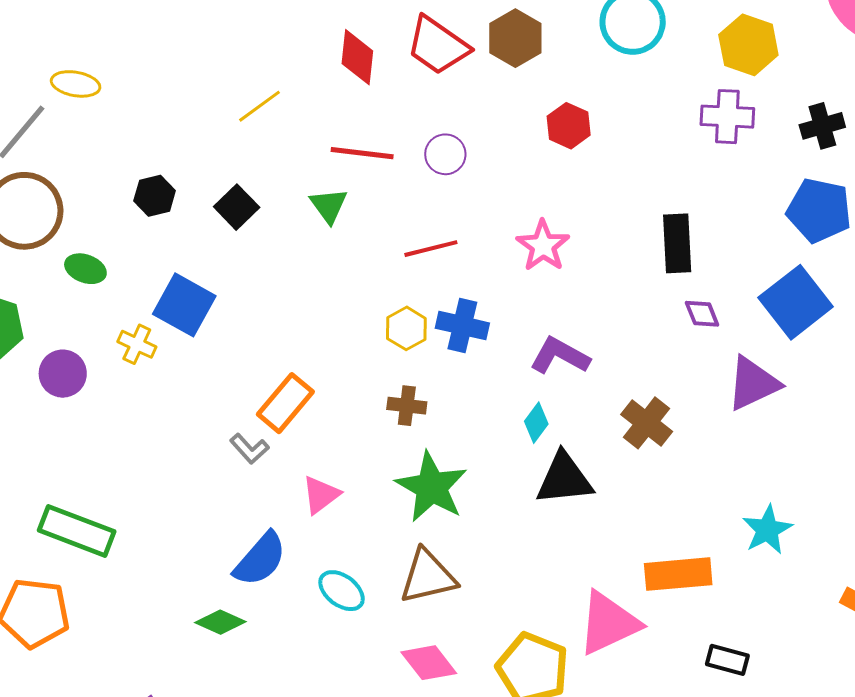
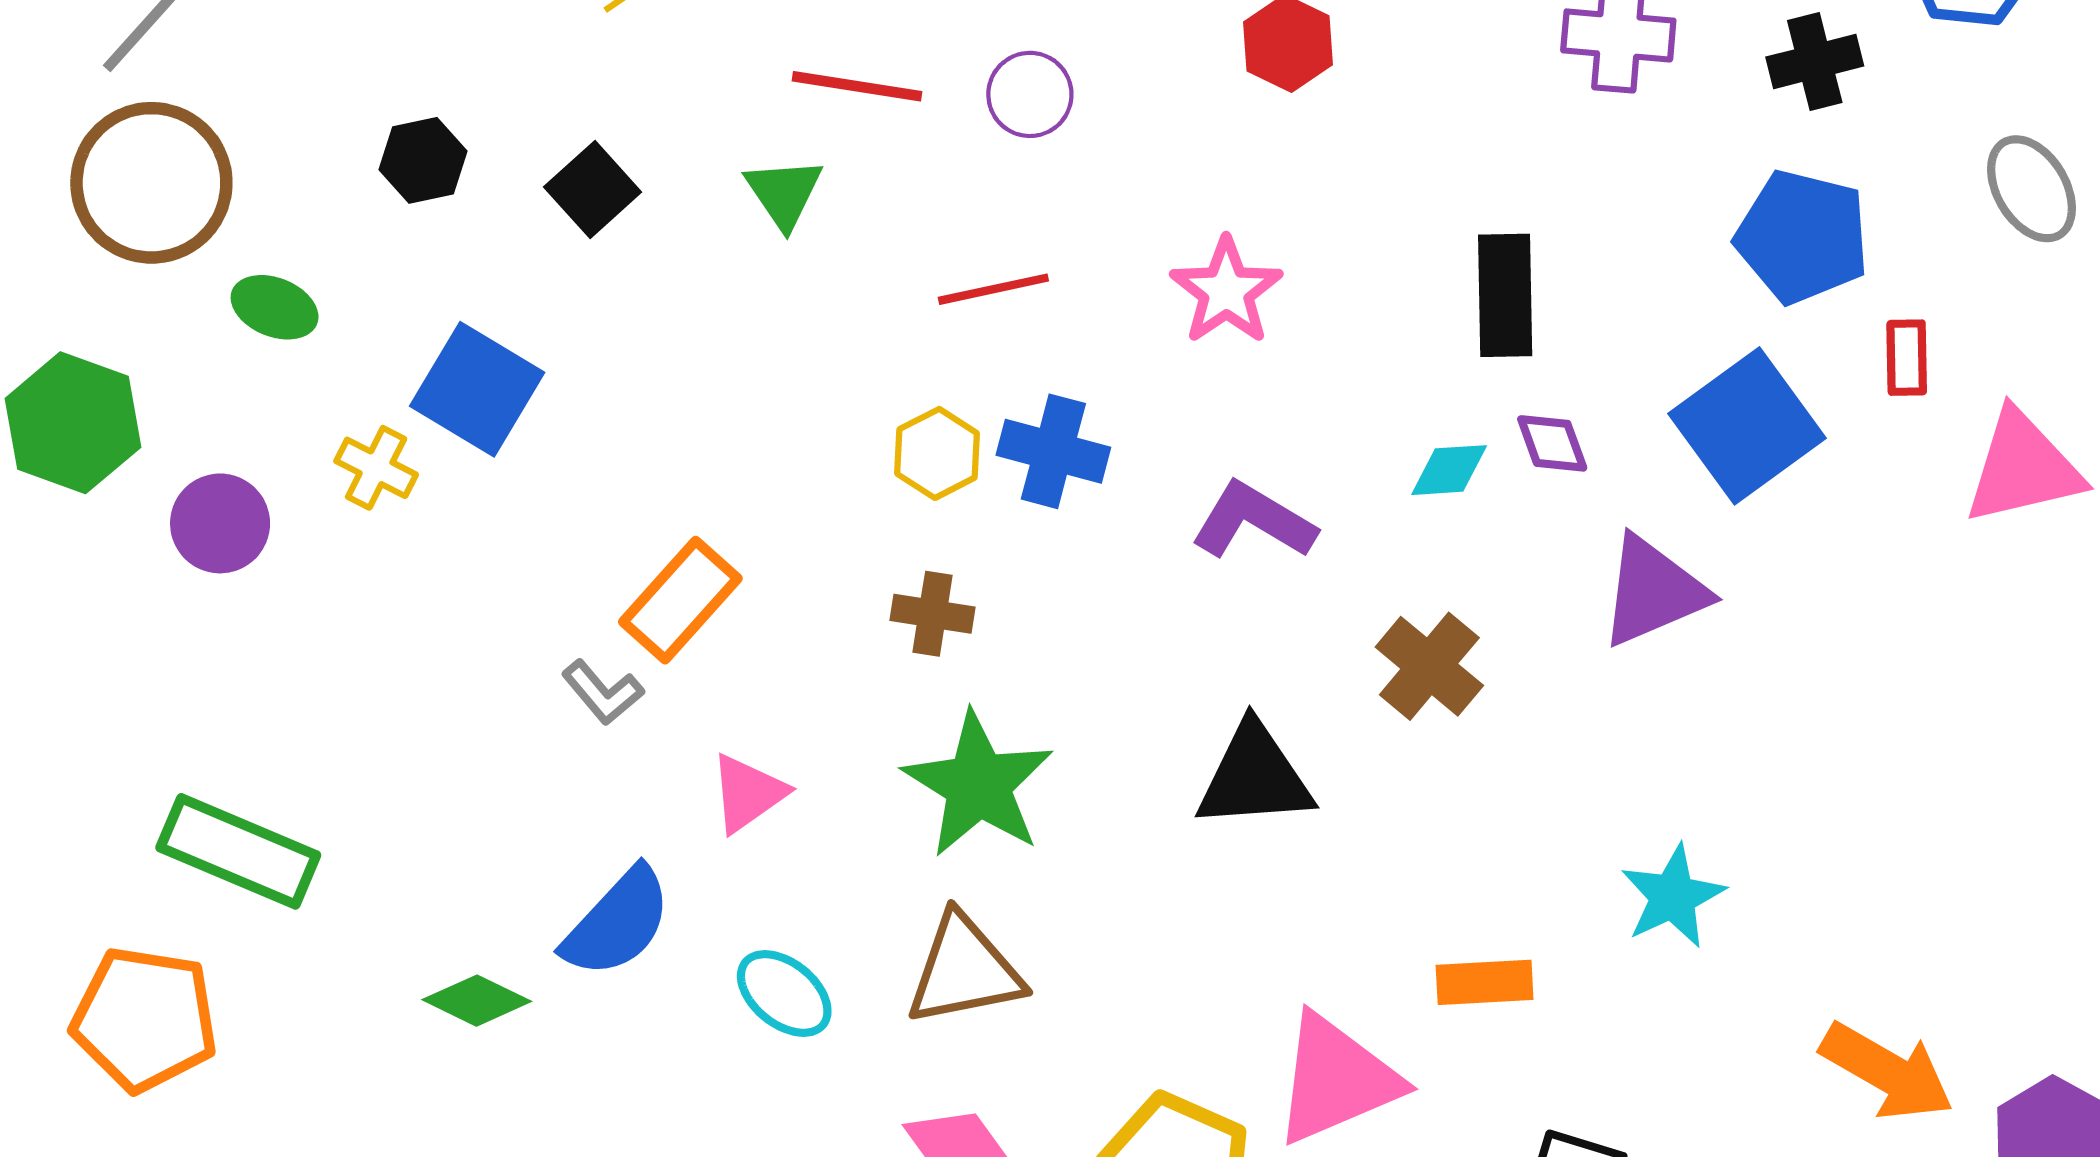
cyan diamond: (536, 423) -> (1449, 470), moved, turned 48
orange rectangle: (678, 574) -> (1485, 982), size x0.7
green diamond: (220, 622) -> (477, 1001), moved

